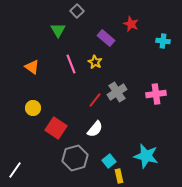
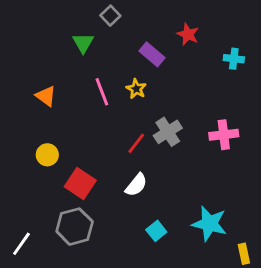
gray hexagon: (75, 158) -> (75, 227), moved
yellow rectangle: (119, 176) -> (244, 254), moved

